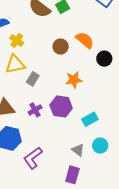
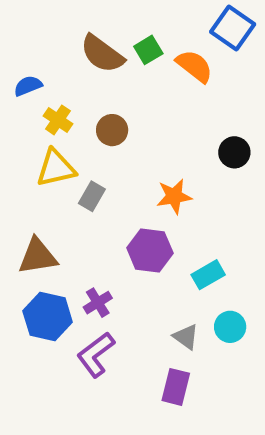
orange semicircle: (85, 40) -> (194, 66), moved
brown circle: (61, 47) -> (112, 130), moved
purple cross: (35, 110) -> (98, 303), moved

